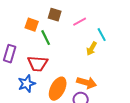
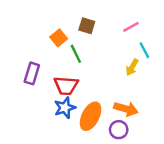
pink line: (80, 22) -> (131, 27), moved
orange square: (32, 25) -> (59, 38), turned 32
blue star: (27, 84) -> (65, 108), moved

